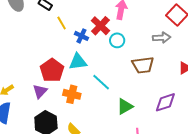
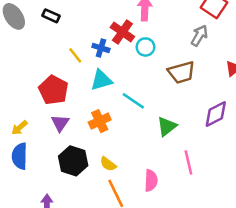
yellow line: (62, 23) -> (75, 55), moved
gray arrow: (162, 38) -> (199, 36), turned -48
red pentagon: (52, 70) -> (53, 90), moved
orange cross: (72, 94) -> (100, 121), turned -30

